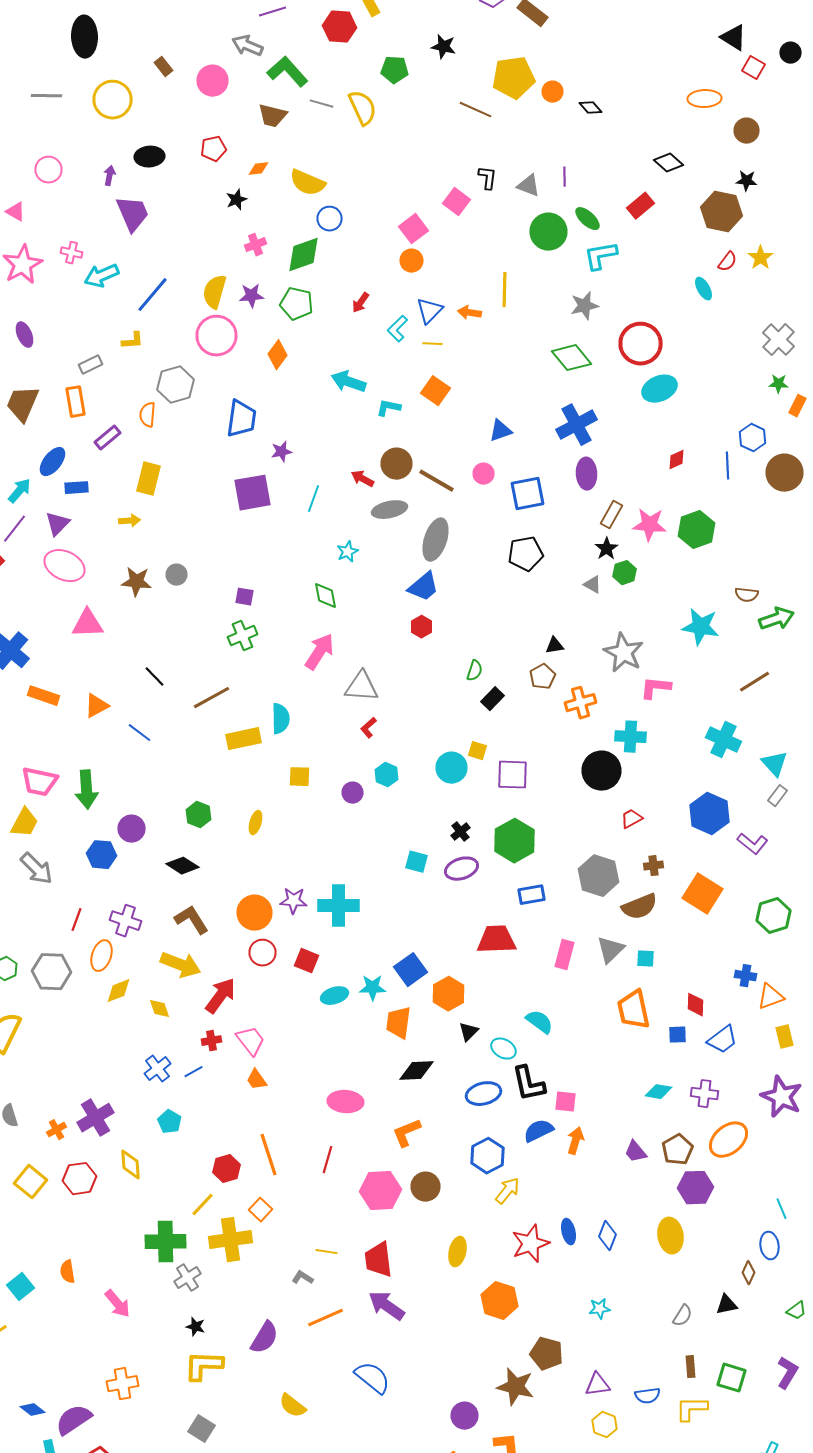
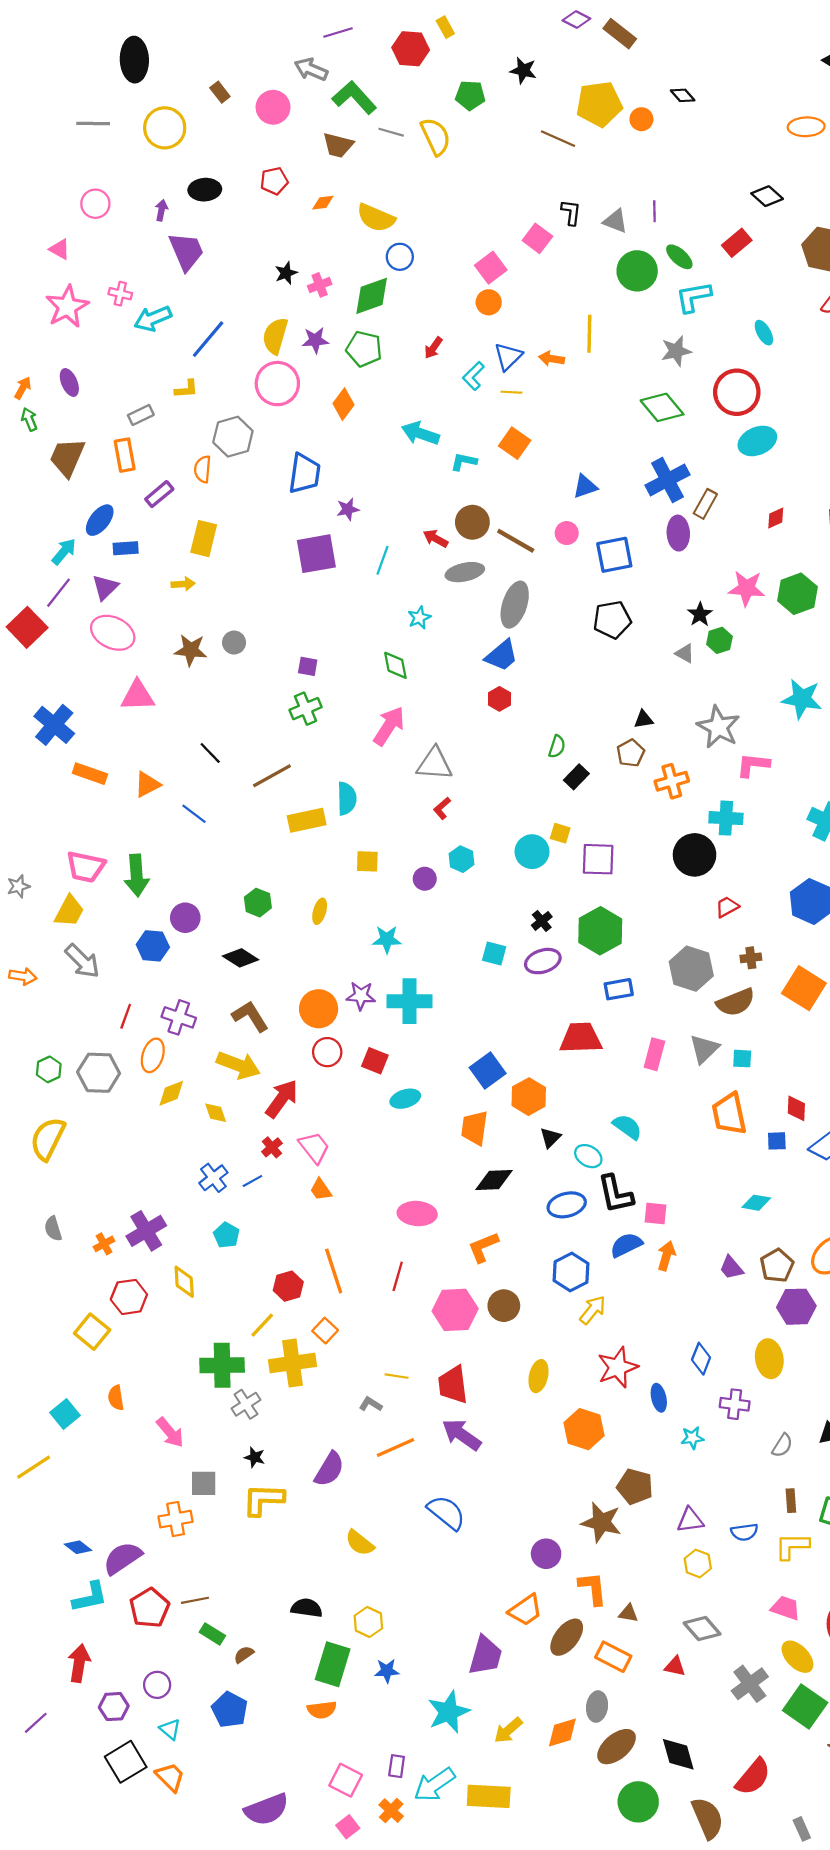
black diamond: (590, 108) -> (683, 95), moved
black star: (236, 200) -> (286, 273), moved
cyan ellipse: (704, 289) -> (764, 333), moved
brown rectangle: (612, 515) -> (705, 504), moved
cyan star: (372, 988) -> (387, 939), moved
red cross: (212, 1041) -> (272, 1147), turned -30
purple cross: (704, 1094) -> (735, 1404), moved
yellow square: (30, 1182) -> (92, 1332), moved
blue ellipse: (568, 1232) -> (659, 1398), moved
gray square: (202, 1429) -> (204, 1483), moved, turned -32

